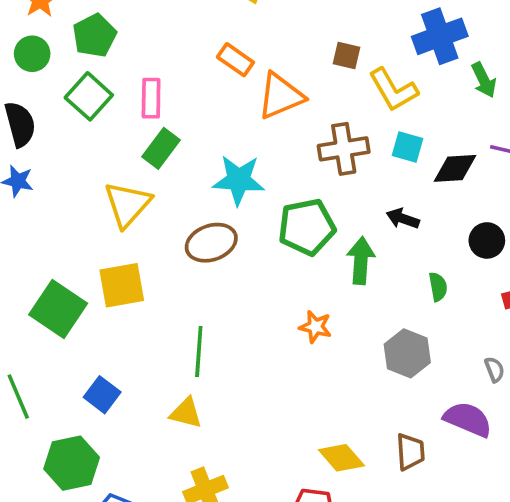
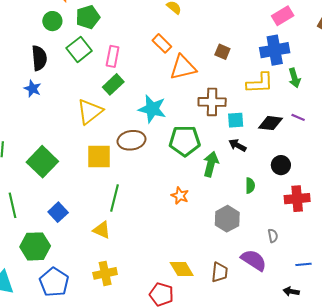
yellow L-shape: (393, 90) -> (260, 83), moved, turned -72
cyan square: (407, 147) -> (236, 120), moved, turned -30
yellow square: (122, 285) -> (99, 157), moved

